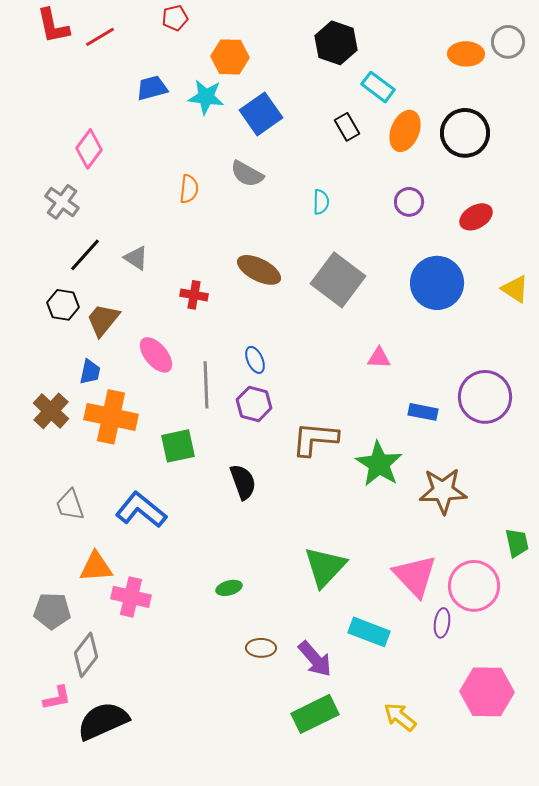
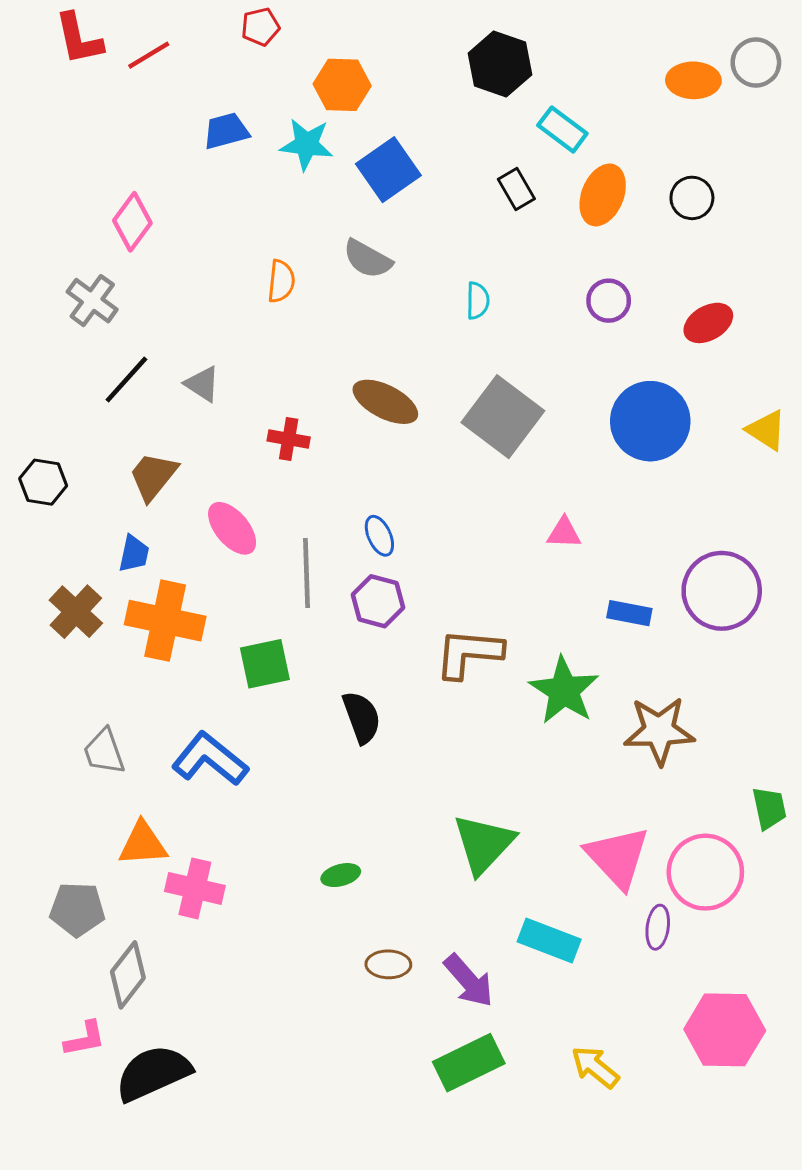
black circle: (465, 133) -> (692, 198), size x0.6
black hexagon: (63, 305) -> (43, 482), moved

